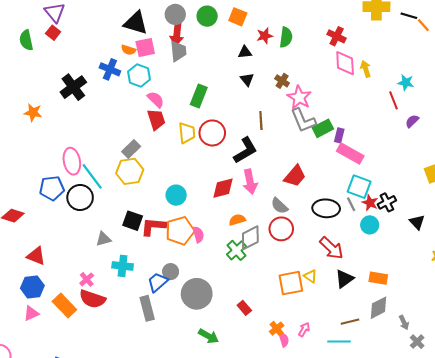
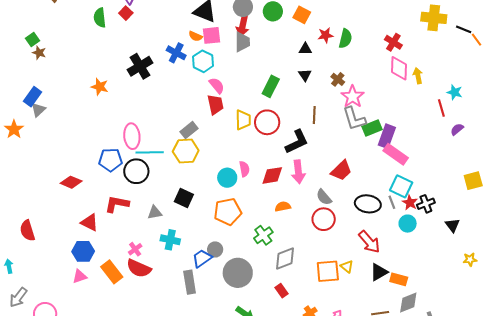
green rectangle: (199, 96) -> (271, 86), moved
purple rectangle: (339, 135) -> (387, 136), size x1.6
cyan line: (92, 176) -> (150, 152), turned -60
red L-shape: (153, 226) -> (117, 204), moved
pink semicircle: (198, 234) -> (244, 169), moved
gray diamond: (250, 238) -> (285, 259), moved
green cross: (236, 250) -> (263, 235), moved
orange rectangle: (378, 278) -> (399, 279), moved

